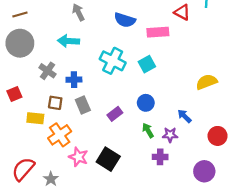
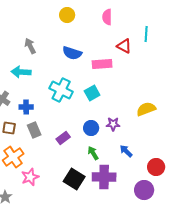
blue arrow: (184, 116) -> (126, 151), moved
purple star: (170, 135) -> (113, 124), moved
red circle: (218, 136) -> (156, 167), moved
pink star: (78, 157) -> (30, 177), turned 30
purple cross: (160, 157) -> (104, 177), size x1.6
black square: (108, 159) -> (74, 179), moved

